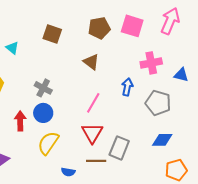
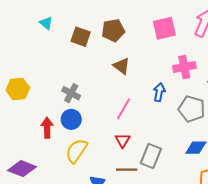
pink square: (132, 26) -> (164, 28), turned -30
brown pentagon: (99, 28) -> (113, 30), moved
cyan triangle: (12, 48) -> (46, 23), moved
red triangle: (92, 133) -> (123, 140), size x0.7

